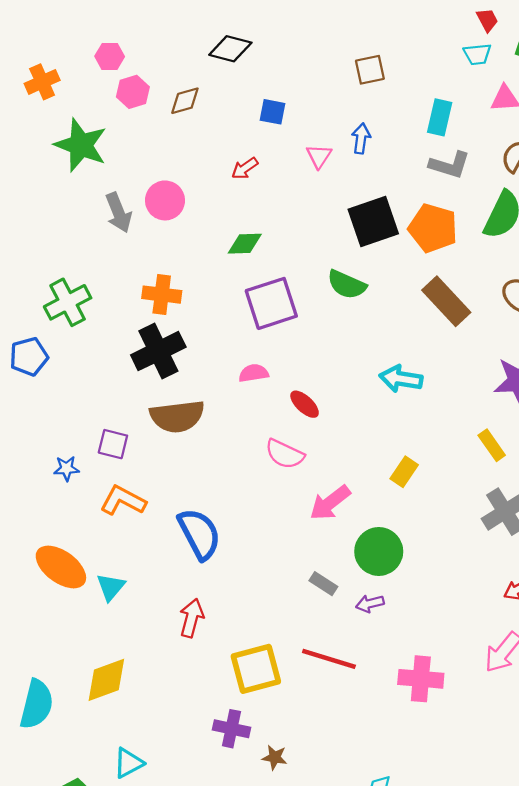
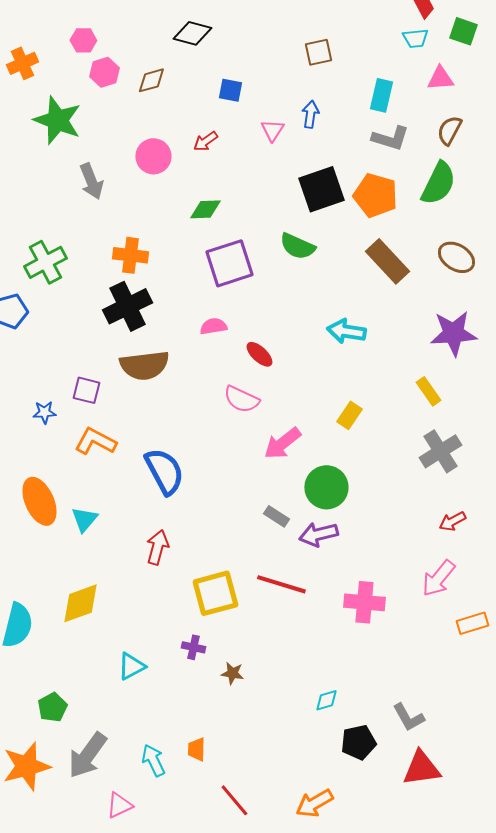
pink circle: (165, 200) -> (153, 156), moved
orange ellipse: (61, 567) -> (39, 501), turned 30
purple arrow: (370, 604) -> (318, 534), size x1.5
purple cross: (231, 729) -> (193, 647), size x0.7
cyan triangle: (128, 763) -> (131, 666), moved

